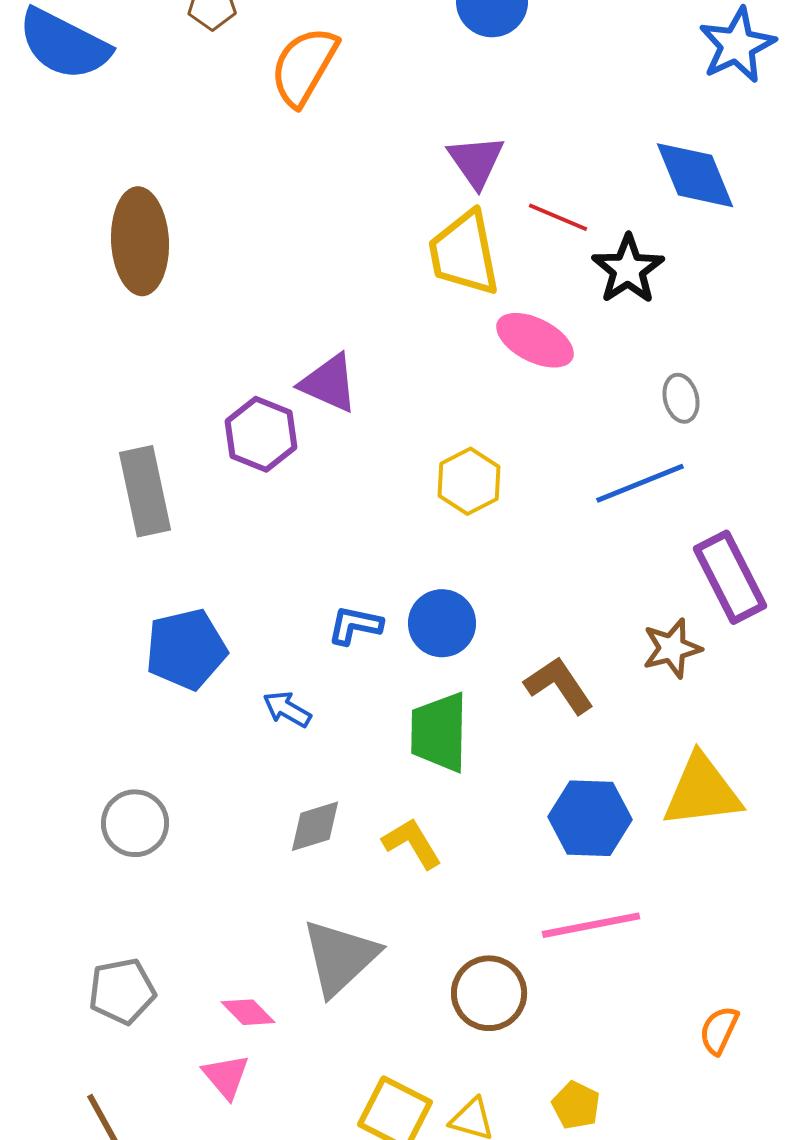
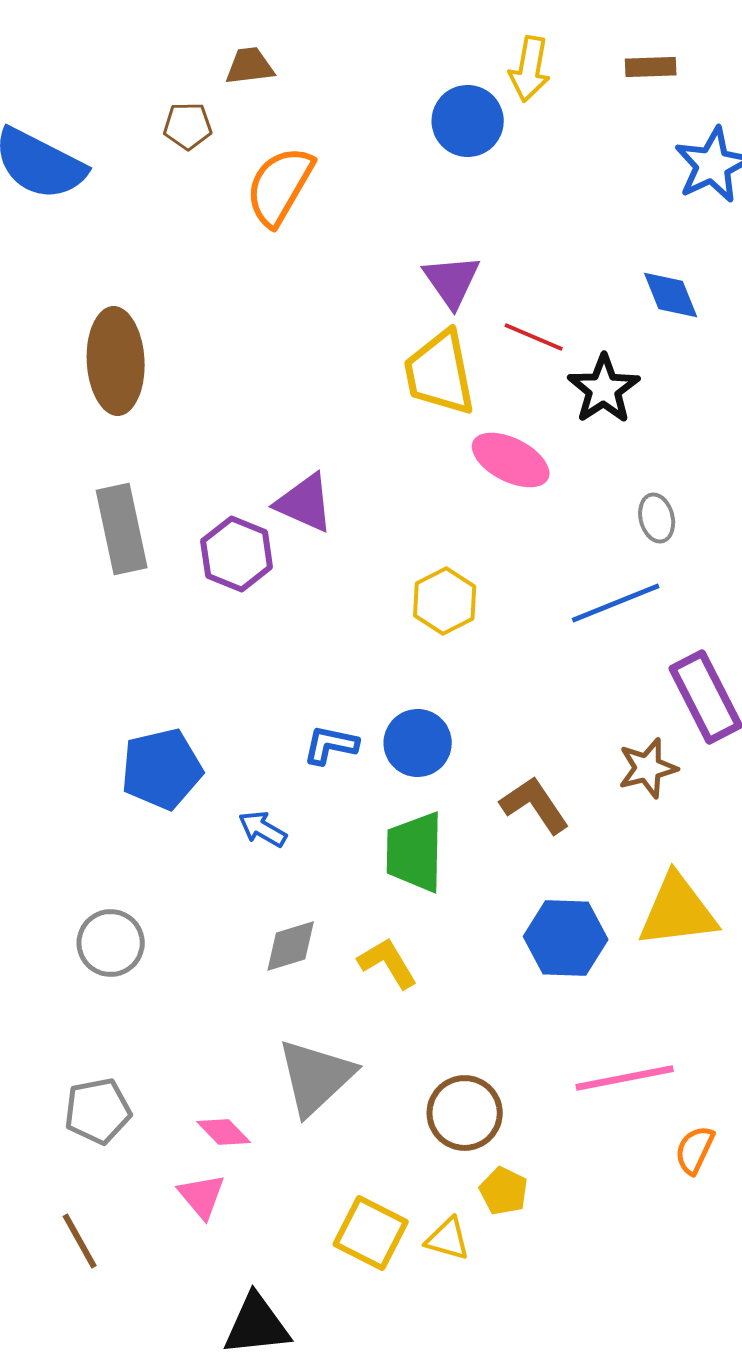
blue diamond: (695, 175) -> (671, 295), size x0.7
gray rectangle: (145, 491) -> (122, 529), moved
pink line: (591, 925) -> (625, 1078), moved
yellow pentagon: (576, 1105) -> (504, 1191), moved

